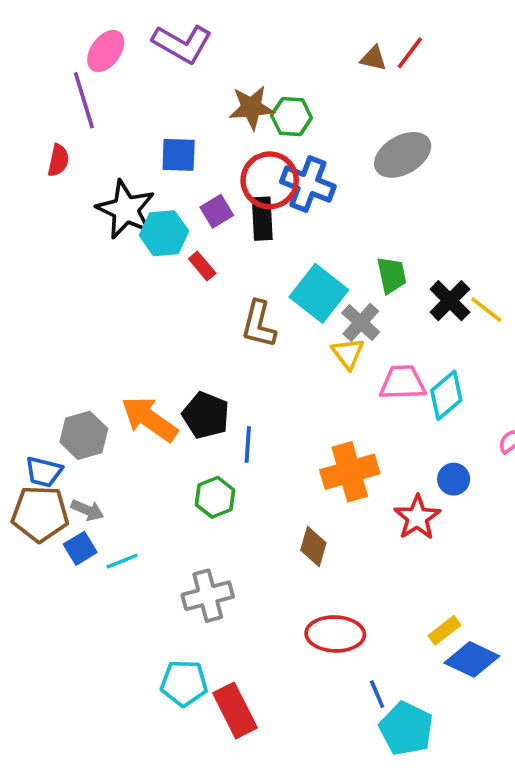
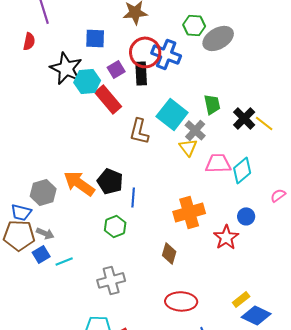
green hexagon: (291, 117) -> (194, 25), moved
red rectangle: (202, 266) -> (108, 99), size x1.8

